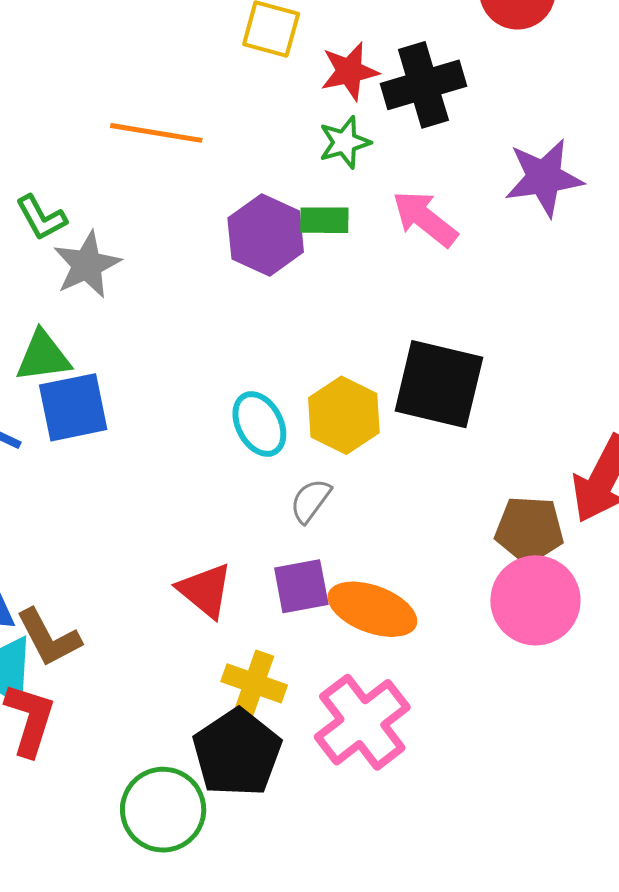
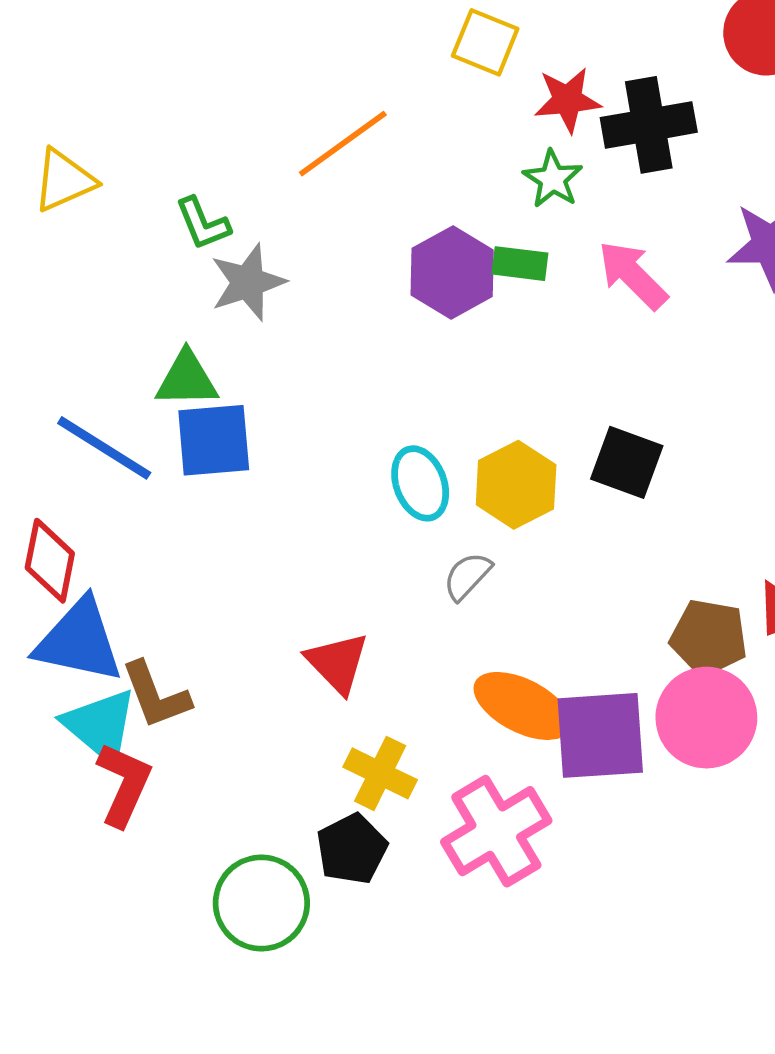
orange line: (156, 133) -> (343, 144), turned -52
green star: (345, 142) -> (553, 179), turned -30
black square: (439, 384) -> (627, 462), size x0.7
purple square: (301, 586) -> (600, 735), moved, size x1.5
black pentagon: (237, 753) -> (352, 849), size x0.7

